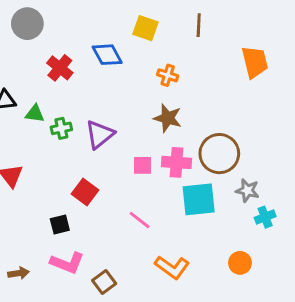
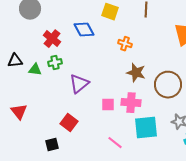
brown star: (168, 118) -> (136, 73), moved
green cross: (61, 128) -> (55, 63), moved
brown circle: (219, 154) -> (168, 85), moved
pink line: (140, 220) -> (115, 143), moved

